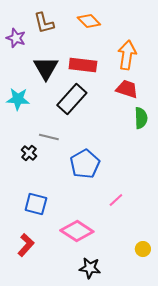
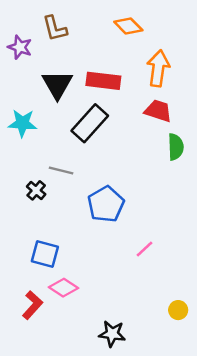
orange diamond: (89, 21) -> (128, 26), moved
pink diamond: (77, 231) -> (64, 288), moved, size x0.7

